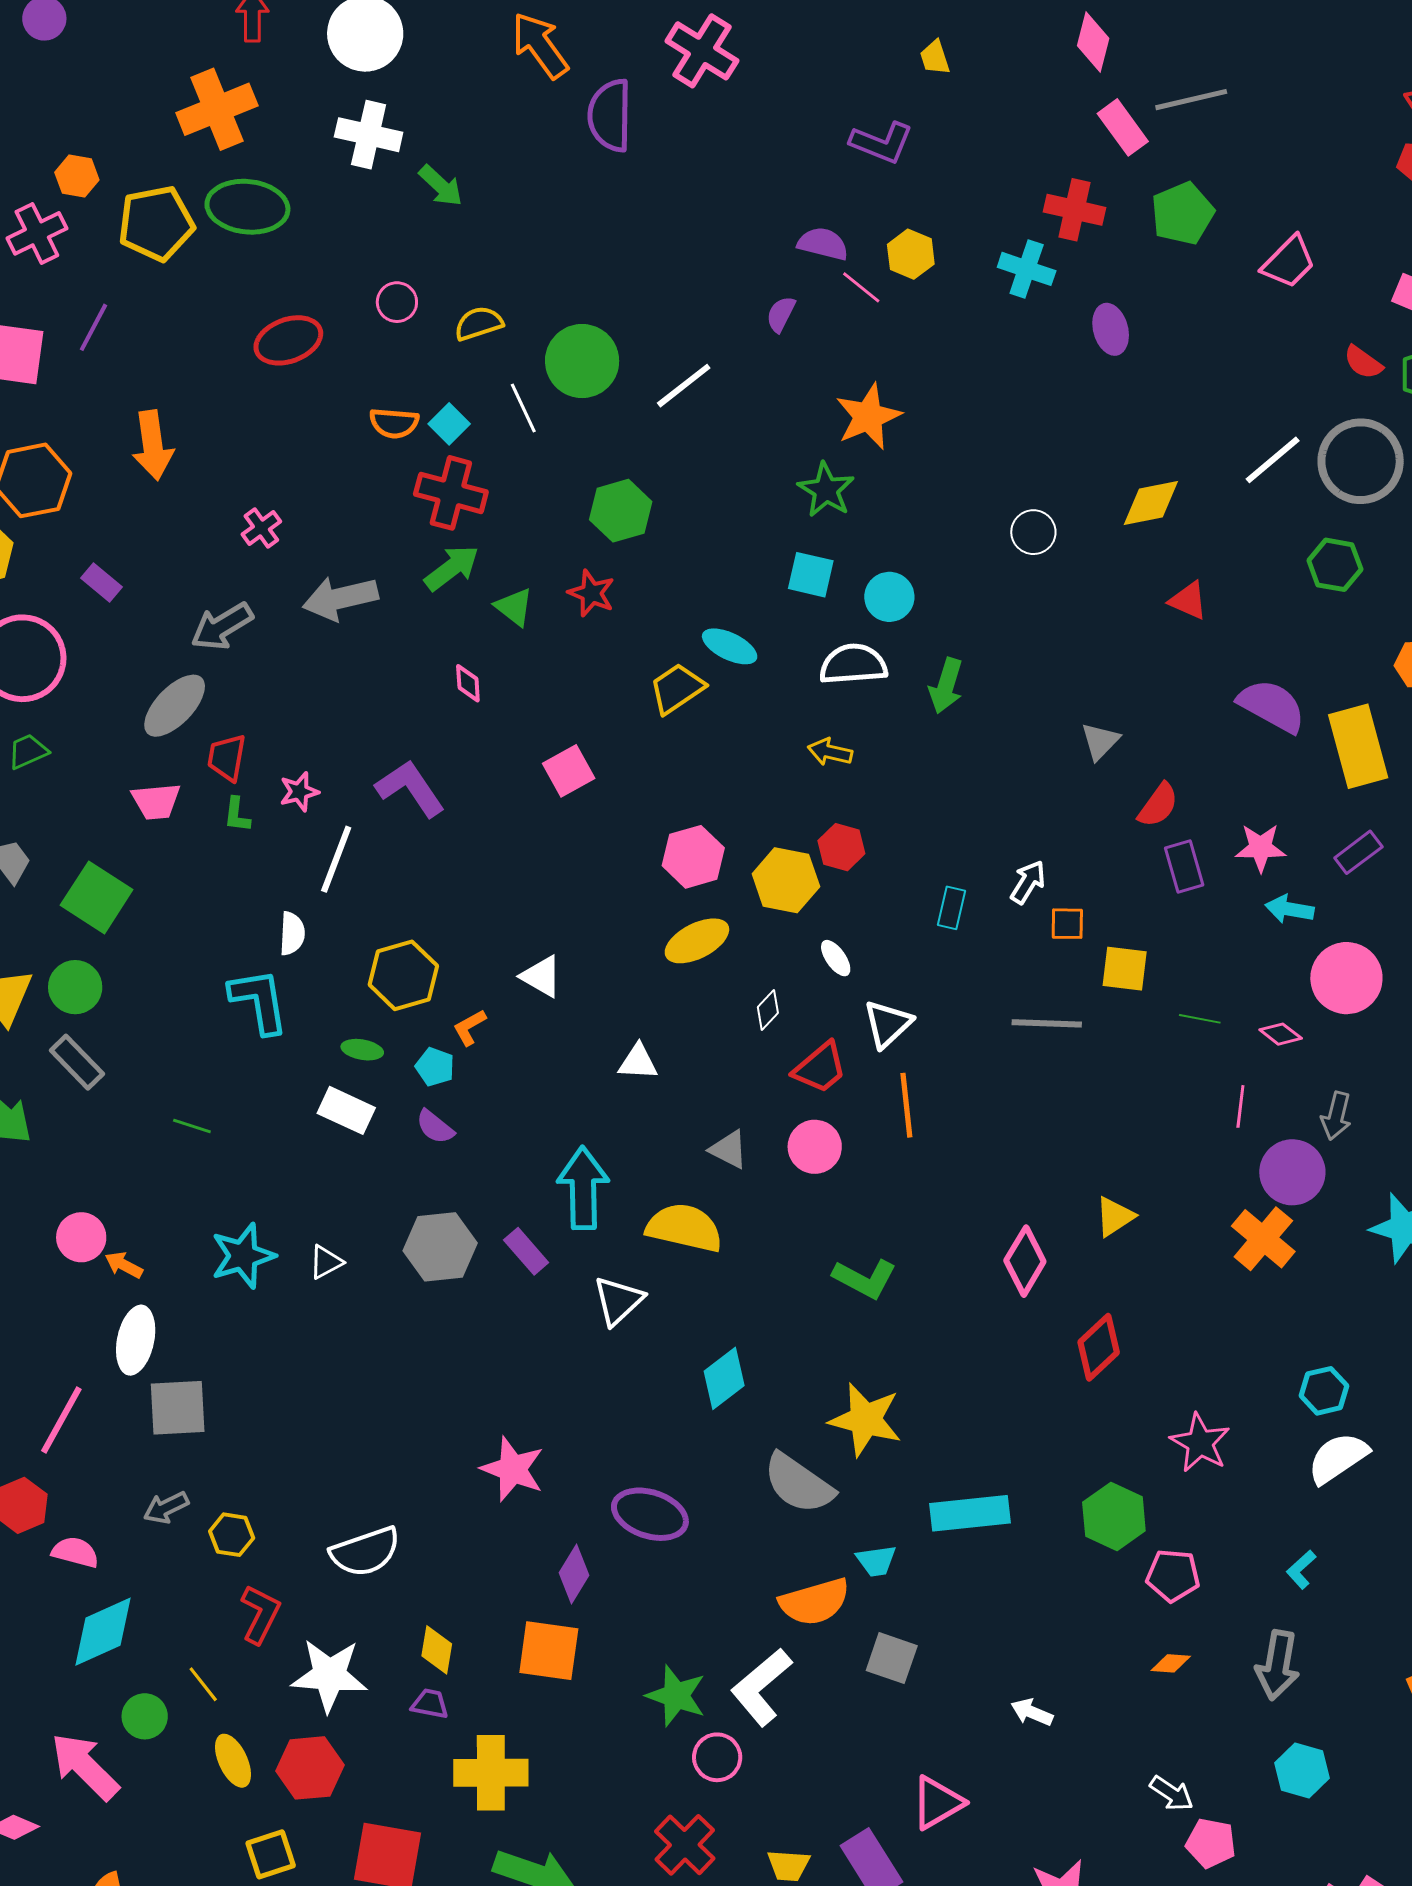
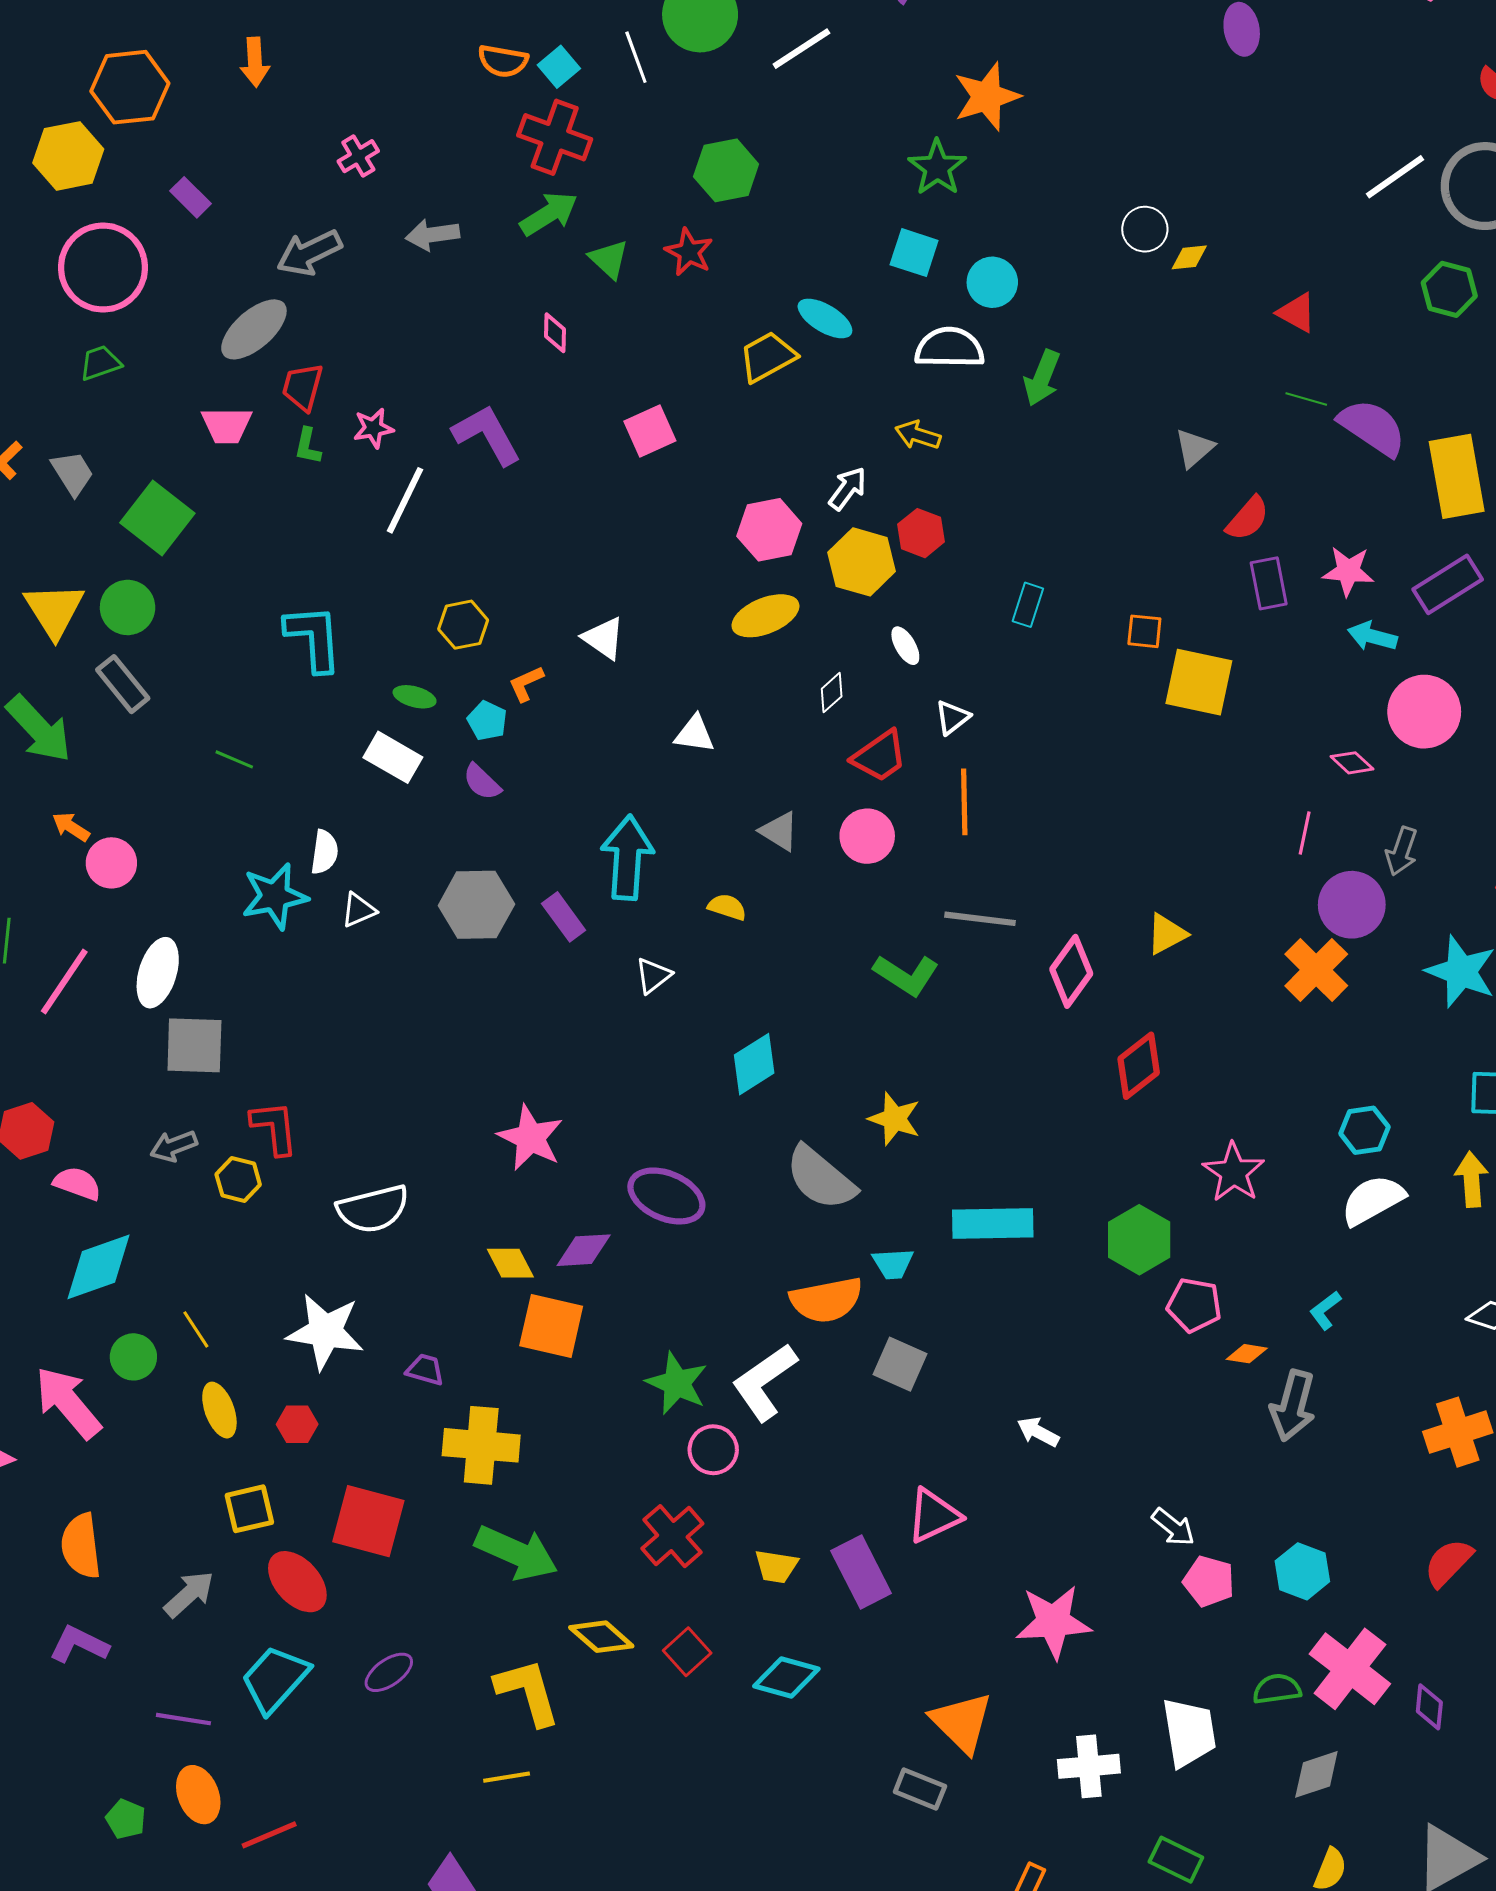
orange arrow: (153, 445) -> (255, 62), size x0.7
yellow diamond: (1151, 503) -> (1189, 257), moved, size x0.6
gray arrow: (340, 598) -> (432, 235), size x0.7
purple rectangle: (1358, 852) -> (1448, 584), size x1.4
white arrow: (1028, 882) -> (848, 488), moved
white semicircle: (292, 934) -> (324, 852), moved
yellow square: (1125, 969) -> (1199, 682), size x1.4
yellow hexagon: (403, 975) -> (463, 625), size x0.7
green line: (1200, 1019) -> (1306, 399), moved
gray line: (1047, 1023) -> (980, 919), moved
white triangle: (888, 1024) -> (952, 717), size x0.7
yellow semicircle: (684, 1228) -> (727, 907), size x0.5
orange arrow: (124, 1265) -> (71, 827), moved
white triangle: (618, 1301) -> (653, 976), size x0.7
pink line: (61, 1420) -> (64, 982), moved
yellow star: (865, 1420) -> (895, 1119), size x0.7
purple diamond: (574, 1574) -> (584, 1250), turned 50
red L-shape: (260, 1614) -> (274, 1128), moved, turned -38
yellow diamond: (437, 1650) -> (510, 1263), moved, turned -42
orange diamond: (1171, 1663) -> (1247, 1354), moved
red hexagon: (310, 1768) -> (297, 1424), size x0.6
cyan hexagon: (1302, 1770) -> (1302, 1571), moved

